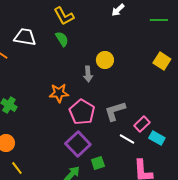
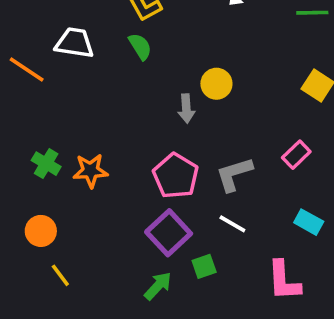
orange star: (59, 93) -> (90, 171), moved
pink rectangle: (142, 124) -> (296, 155), moved
white line: (127, 139) -> (232, 224), moved

